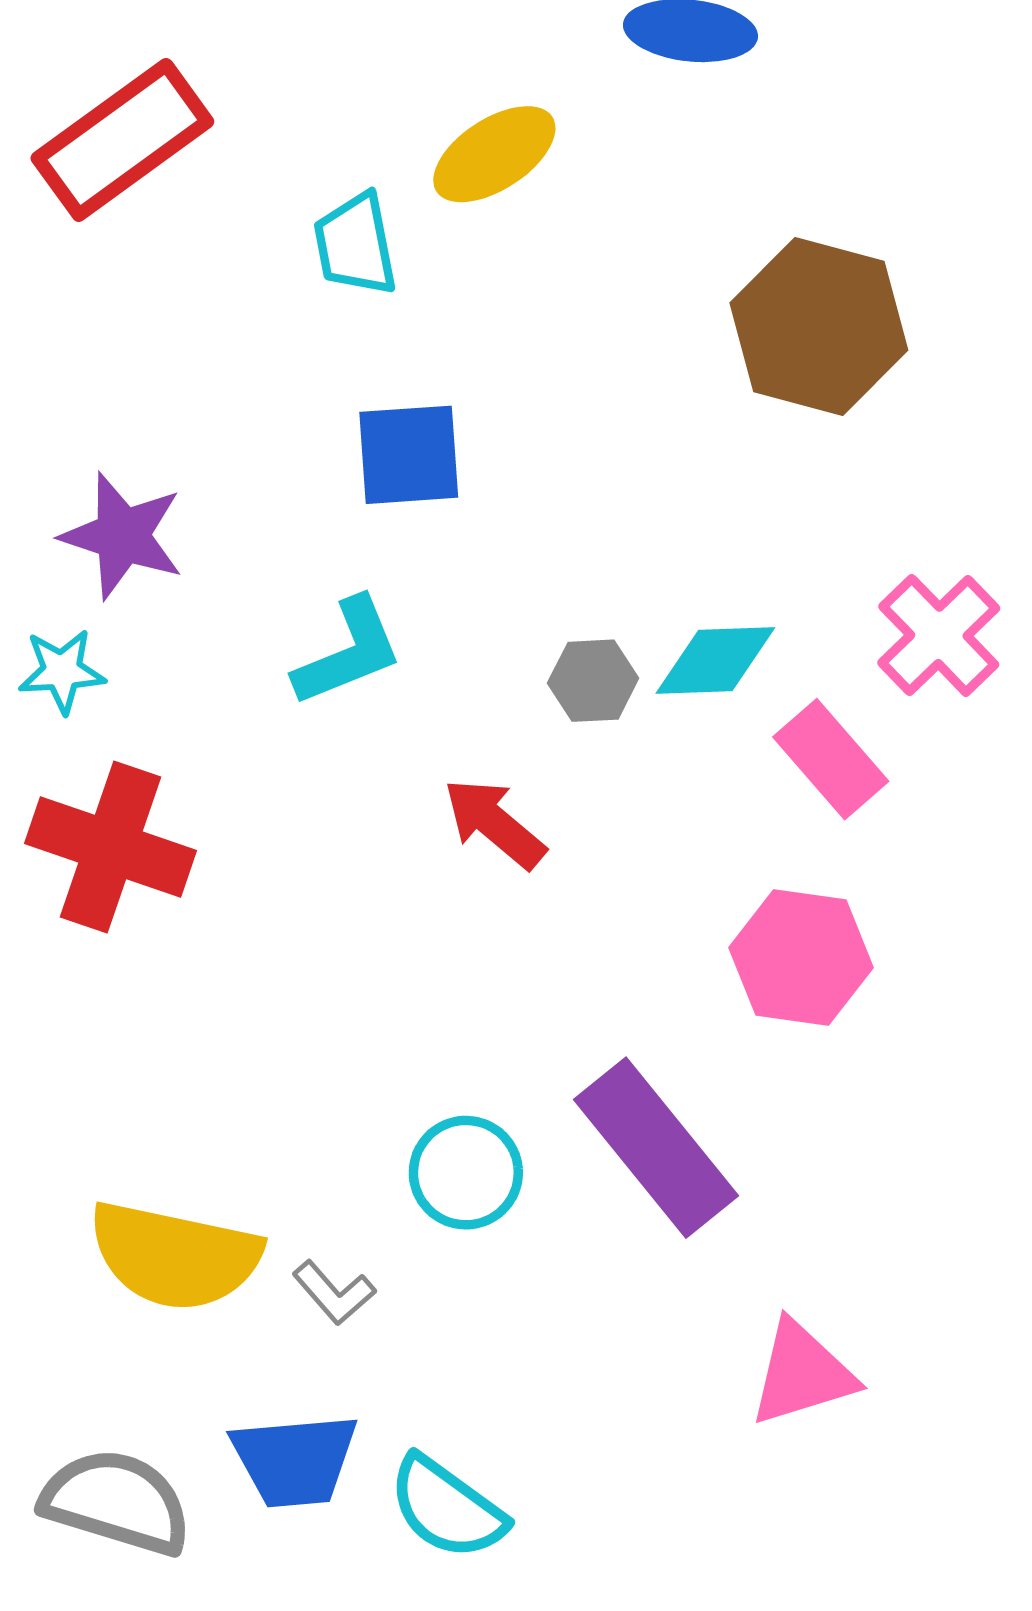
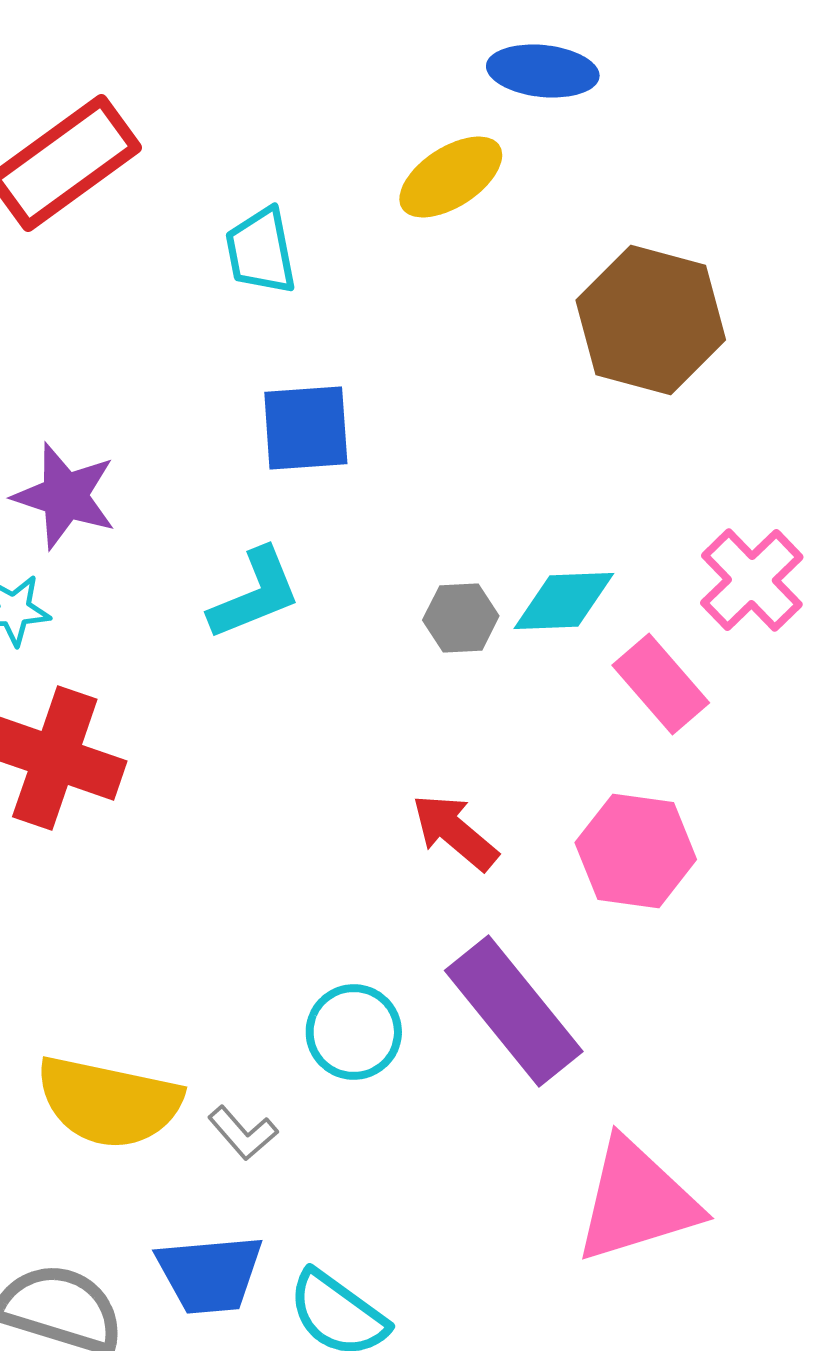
yellow ellipse: (494, 154) -> (451, 177), moved
red arrow: (494, 823) -> (455, 832), moved
pink triangle: (802, 1373) -> (637, 1201), size x1.4

